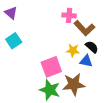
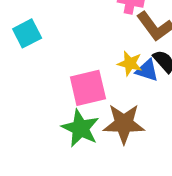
blue triangle: (86, 61) -> (147, 70), moved

